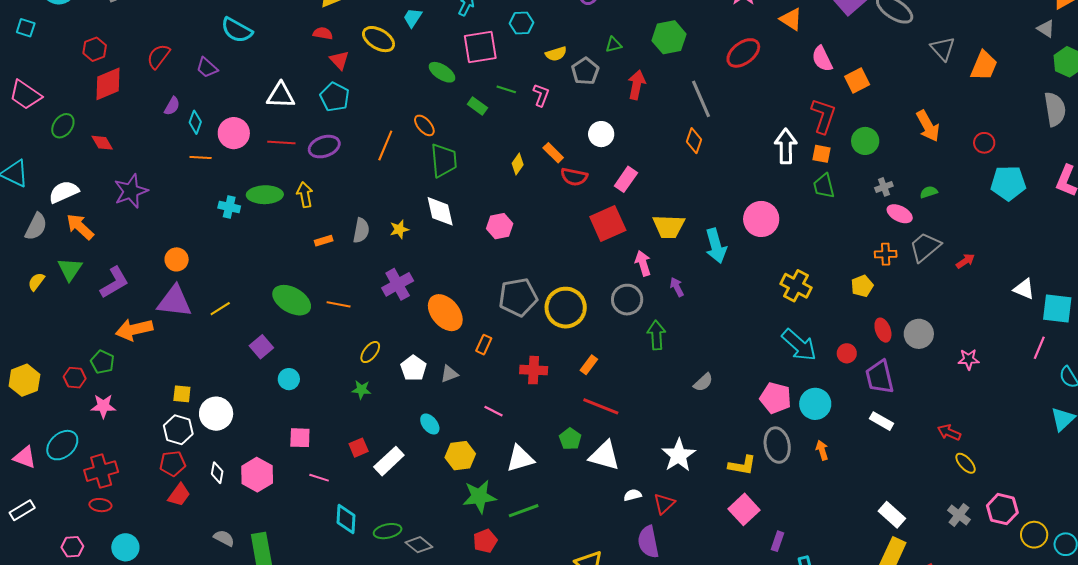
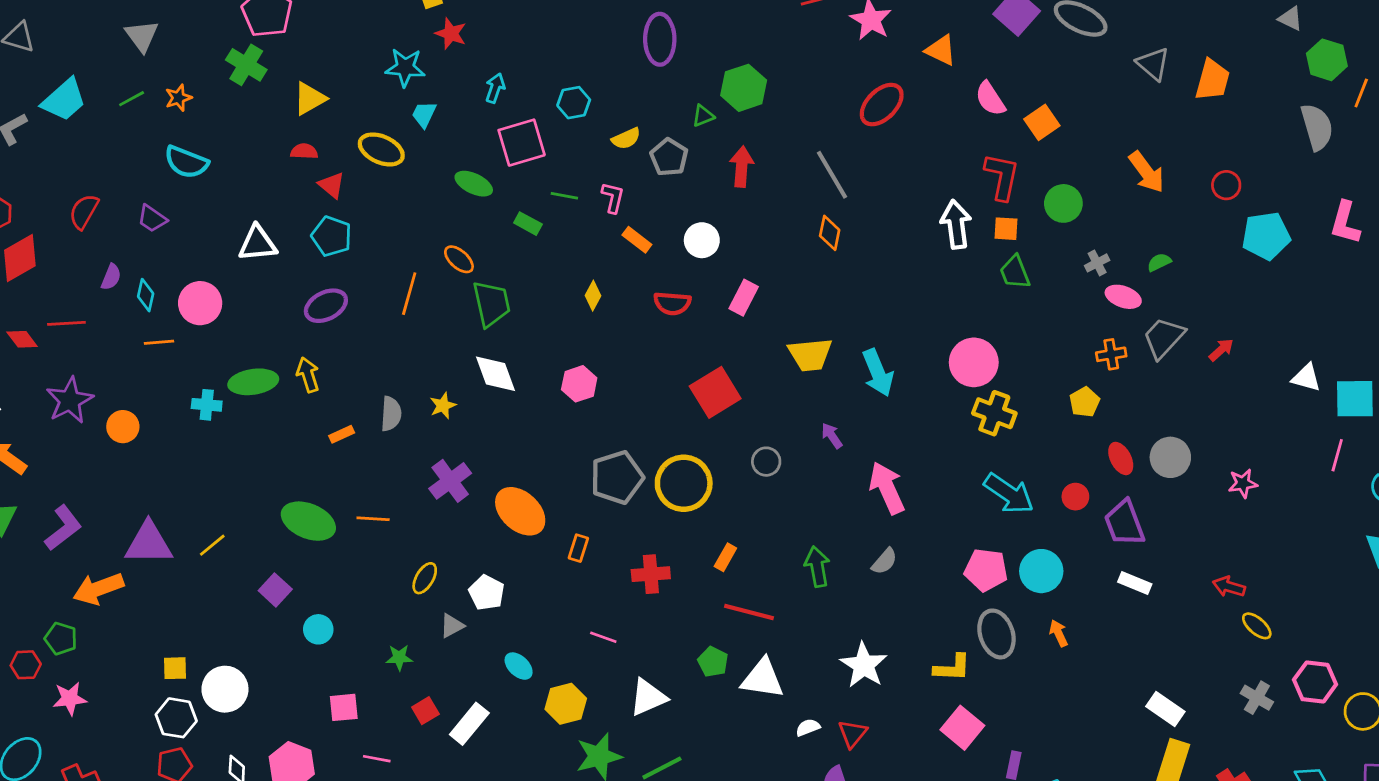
green hexagon: (669, 37) -> (744, 88), moved
red line: (281, 142) -> (66, 323), moved
orange rectangle: (553, 153) -> (637, 240), moved
pink circle: (761, 219) -> (974, 362), moved
red square: (608, 223) -> (715, 392), moved
orange circle: (177, 259) -> (123, 427), moved
pink arrow: (643, 263) -> (887, 488), moved, size x1.5
gray circle: (627, 300) -> (766, 462), size x0.7
green arrow: (656, 335) -> (817, 567), moved
gray triangle: (449, 374) -> (452, 626), moved
green star: (361, 390) -> (399, 657), moved

